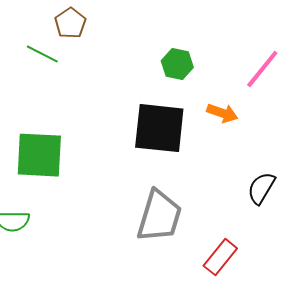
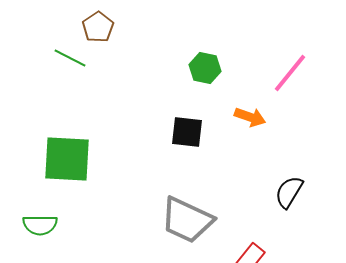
black square: (159, 128) -> (187, 132), size x0.6
gray trapezoid: (159, 216) -> (187, 220), turned 98

